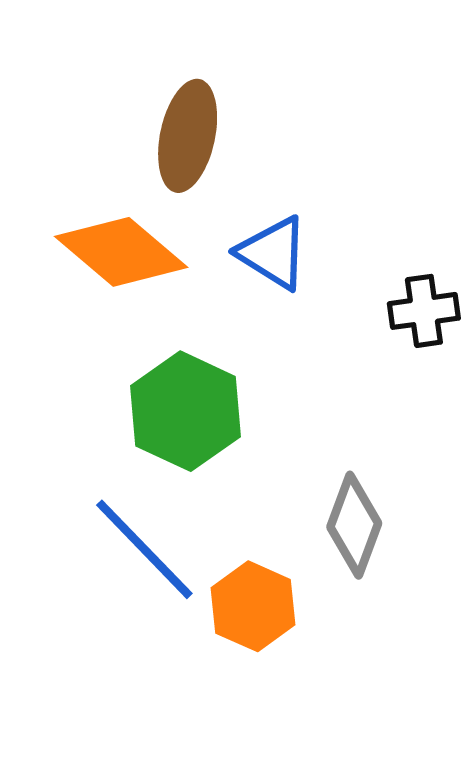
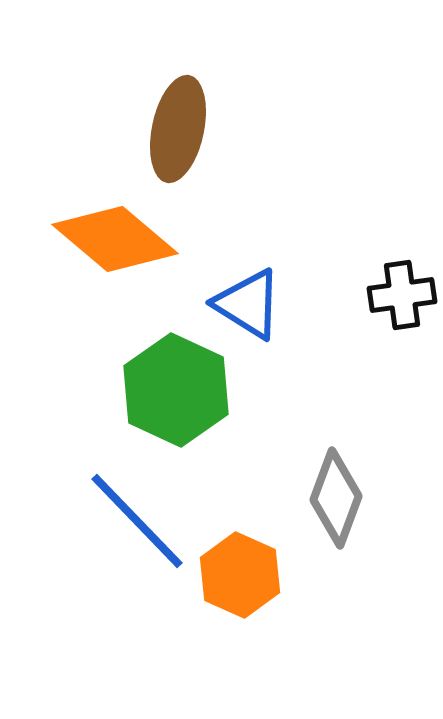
blue triangle: (273, 253) -> (248, 304), moved

